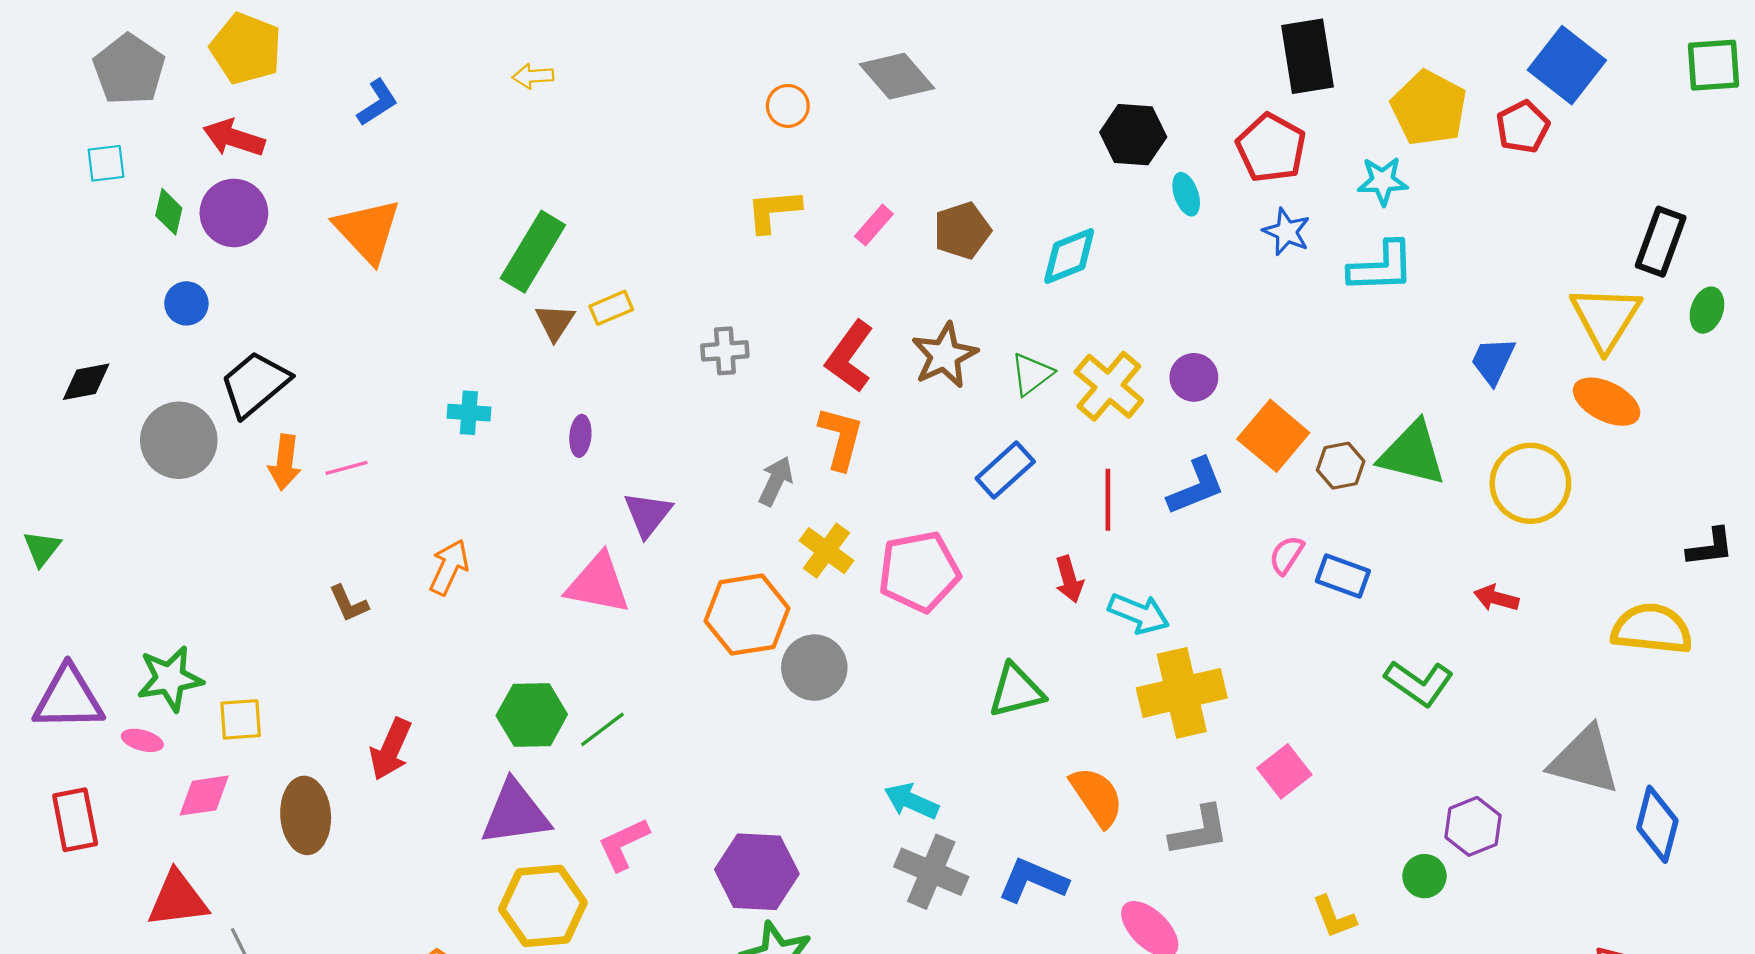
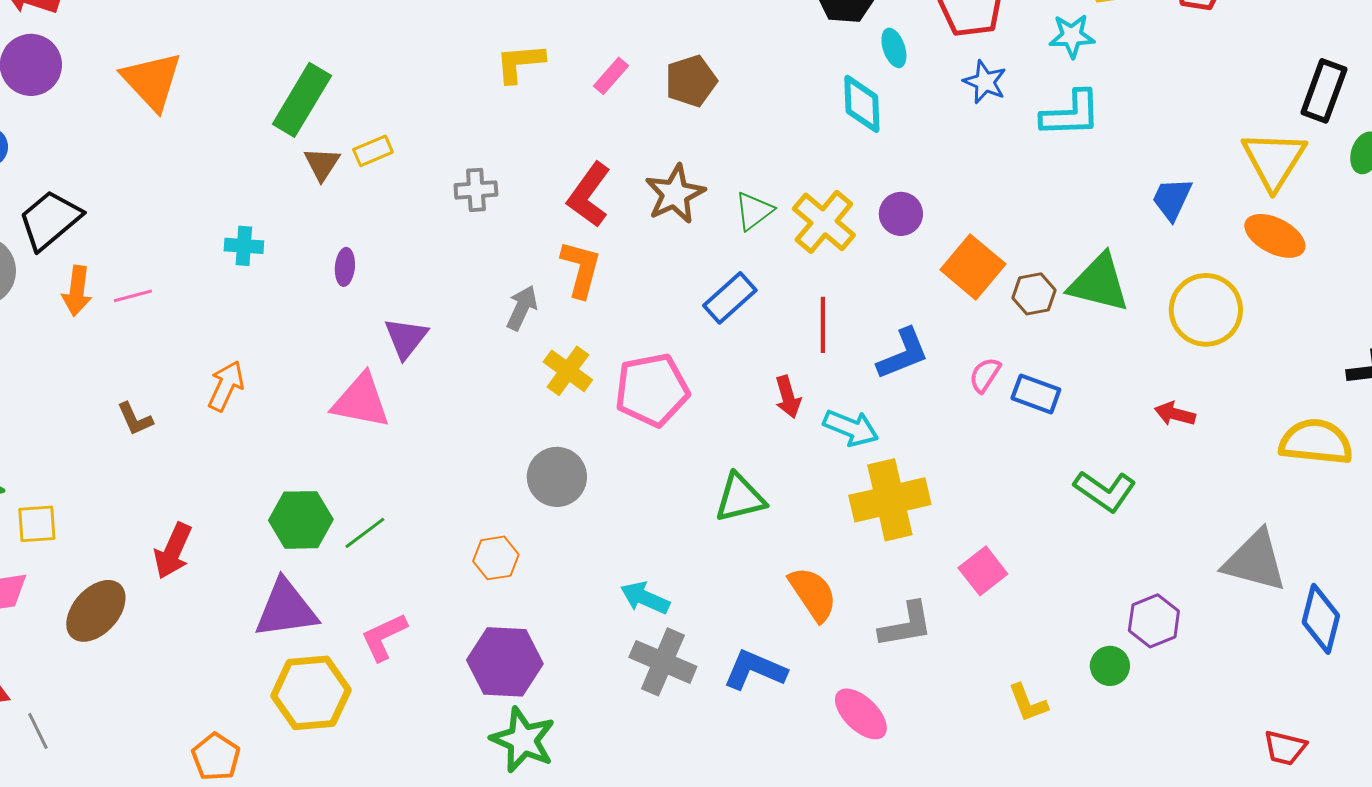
cyan diamond: (1069, 256) -> (862, 104), moved, turned -70
blue L-shape: (1196, 487) -> (903, 354), moved
orange hexagon: (747, 615) -> (496, 558), moved, size x0.6
brown ellipse: (306, 815) -> (96, 611), turned 46

